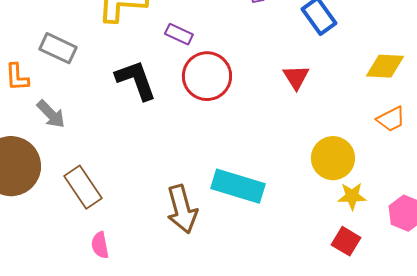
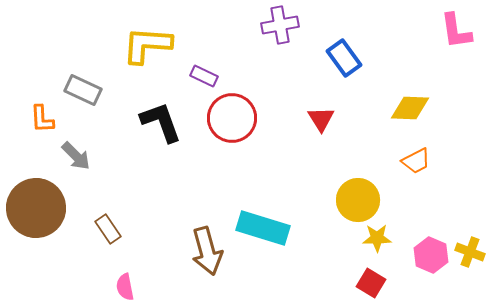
brown rectangle: (83, 187) -> (108, 229), size x0.7

